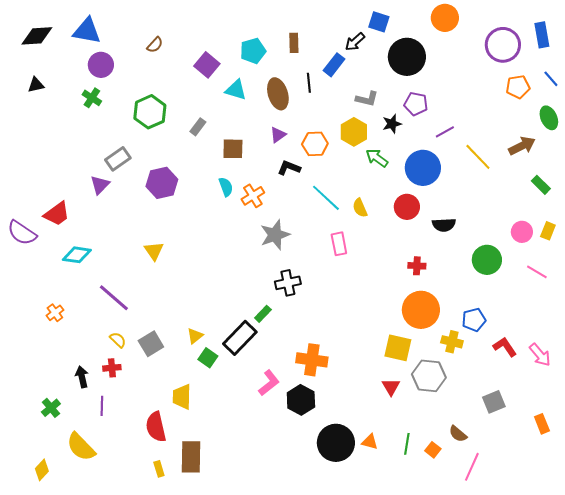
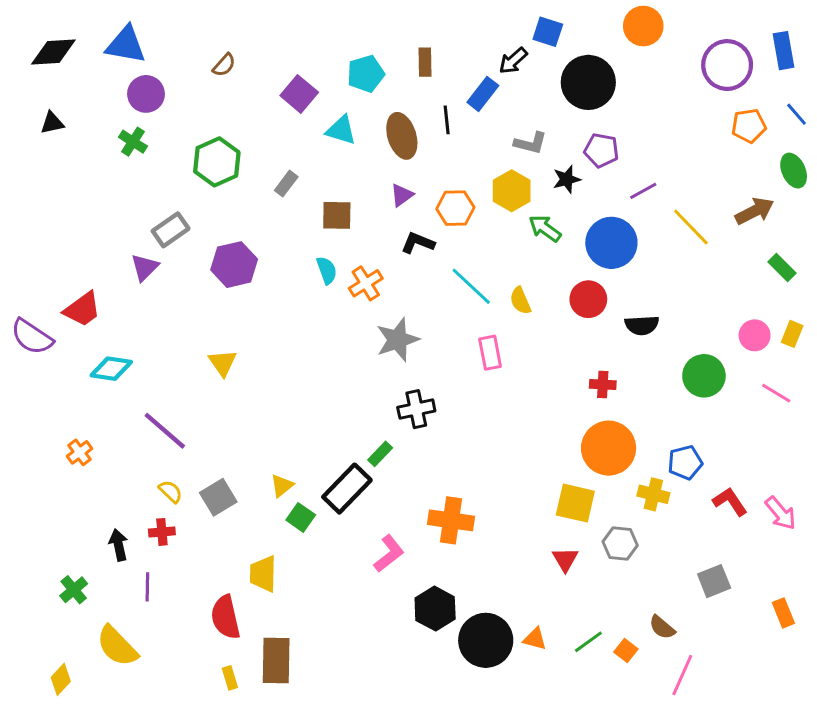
gray hexagon: (429, 376) -> (620, 544), size x0.7
black hexagon: (301, 400) -> (435, 609), moved
green line: (407, 444) -> (588, 642), turned 45

